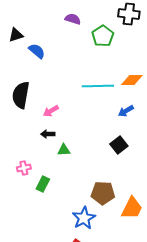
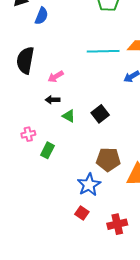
blue semicircle: (37, 51) -> (41, 16), turned 72
black square: (119, 145) -> (100, 114), moved
green triangle: (64, 150) -> (69, 116), turned 32

